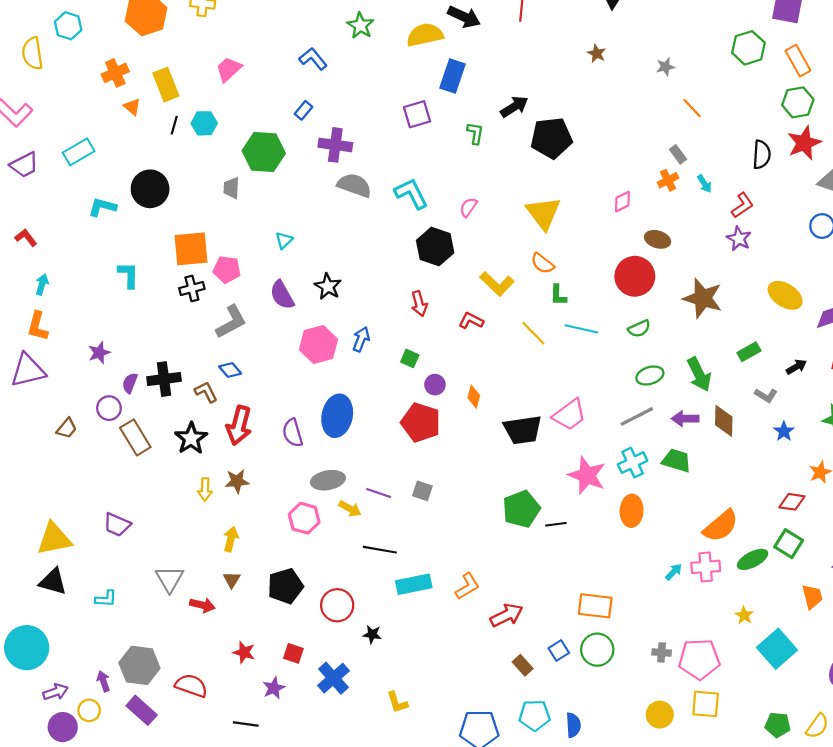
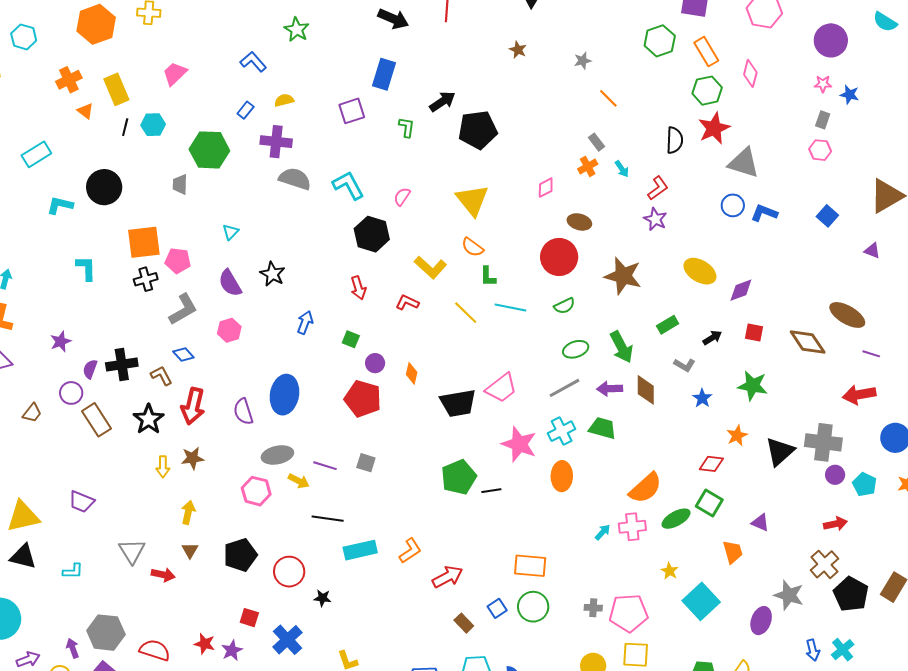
yellow semicircle: (425, 35) -> (284, 100), moved, size x0.6
pink hexagon: (318, 344) -> (229, 330), moved, size x0.7
red star: (244, 652) -> (205, 644), moved

